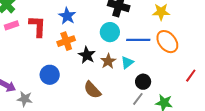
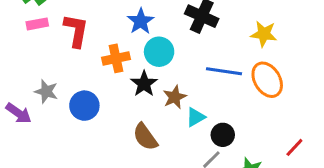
blue star: (67, 16) -> (141, 21), moved
cyan circle: (110, 32) -> (159, 52), moved
cyan triangle: (127, 62) -> (196, 117), moved
red line: (191, 76) -> (294, 147), moved
gray star: (25, 99) -> (46, 91), moved

